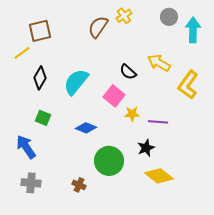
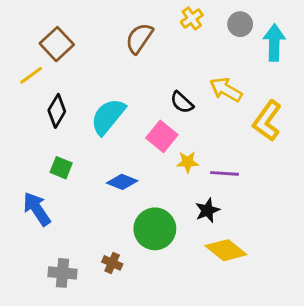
yellow cross: (124, 16) -> (192, 18), moved
brown square: (40, 31) -> (57, 44), turned -30
gray cross: (31, 183) -> (62, 273), moved

